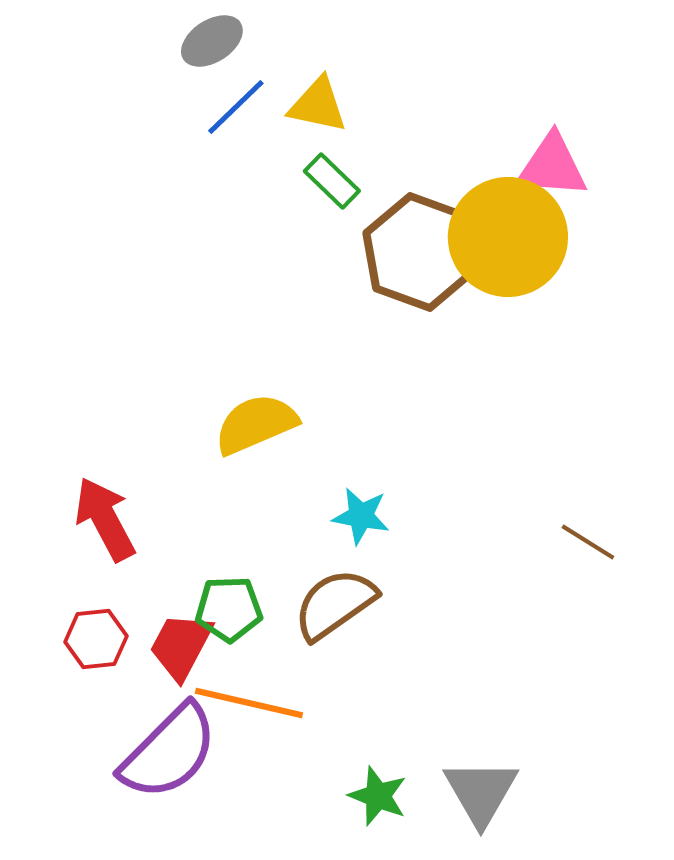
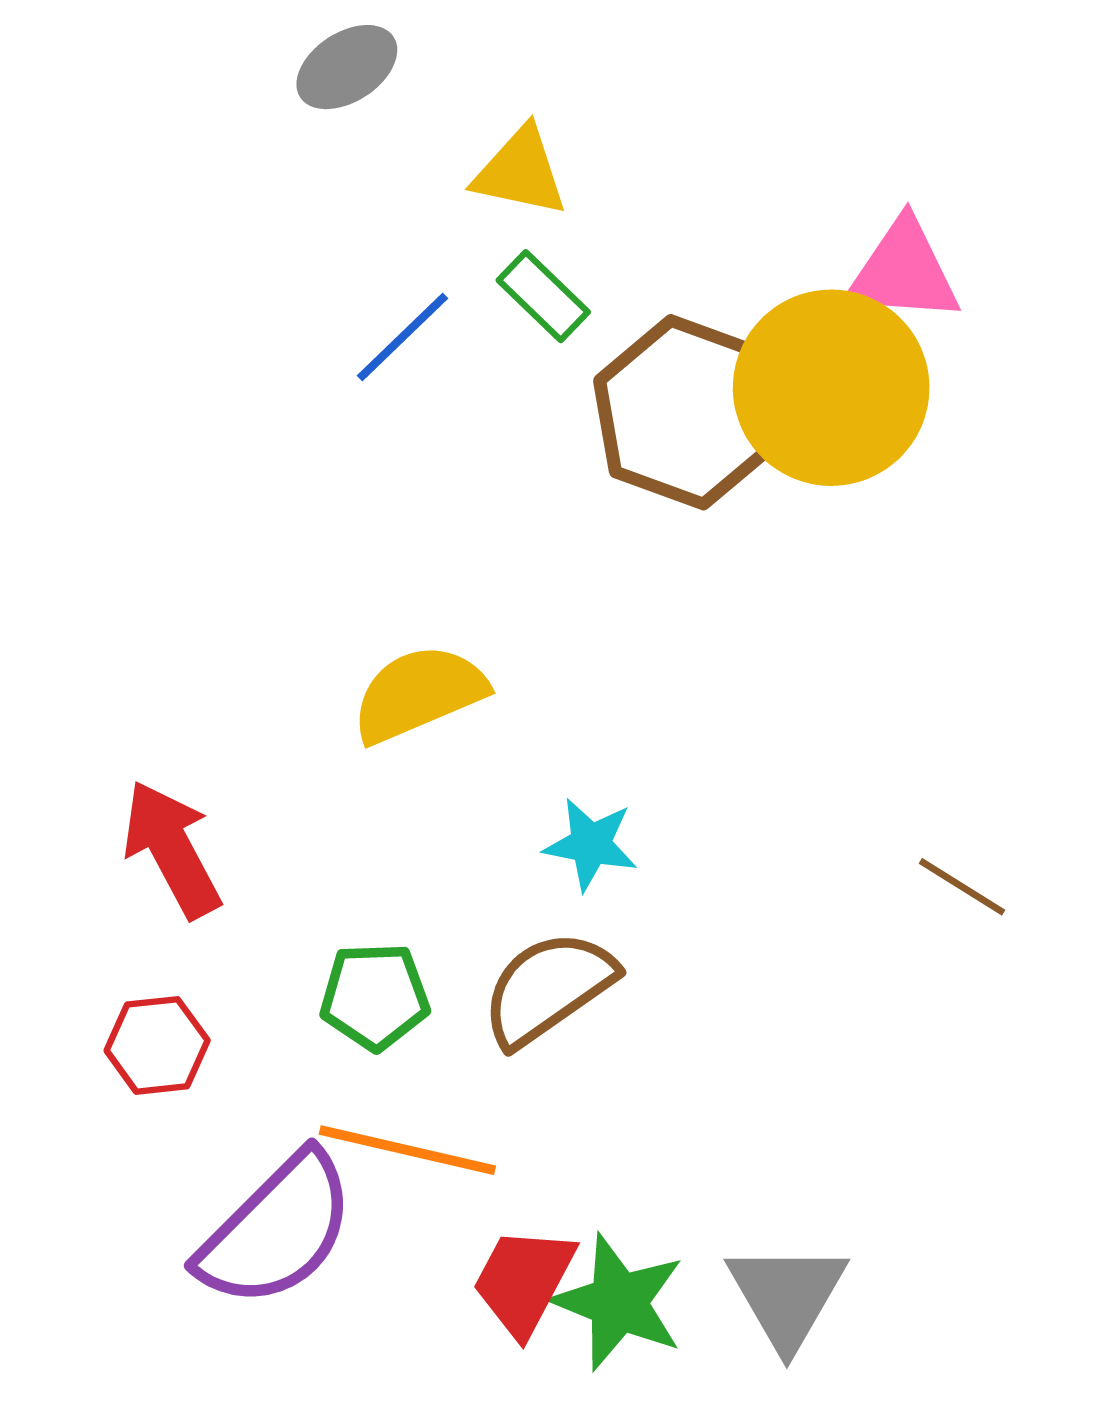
blue line: (236, 107) -> (402, 337), moved
red trapezoid: (181, 646) -> (524, 1281), moved
green star: (378, 796) -> (618, 1302), size x1.4

